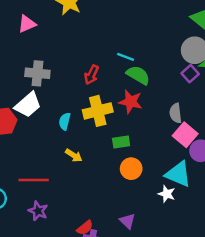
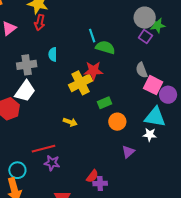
cyan line: (126, 57) -> (92, 36), turned 64
red arrow: (92, 75) -> (40, 22), moved
red star: (131, 102) -> (93, 71), moved
cyan semicircle: (65, 121) -> (53, 54), moved
purple star: (38, 211) -> (52, 163), moved
purple triangle: (127, 221) -> (128, 152), moved, turned 48

